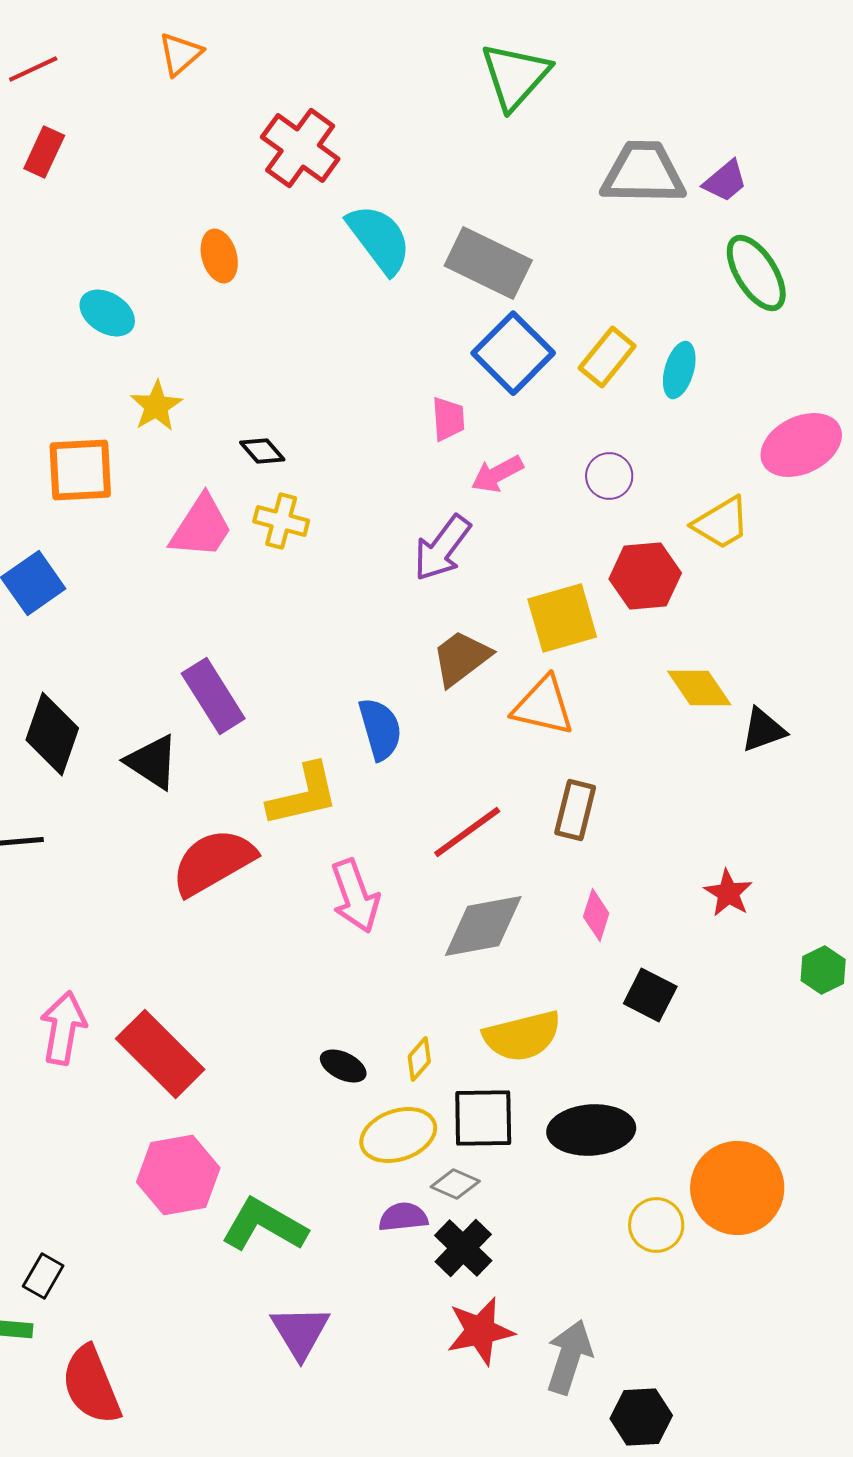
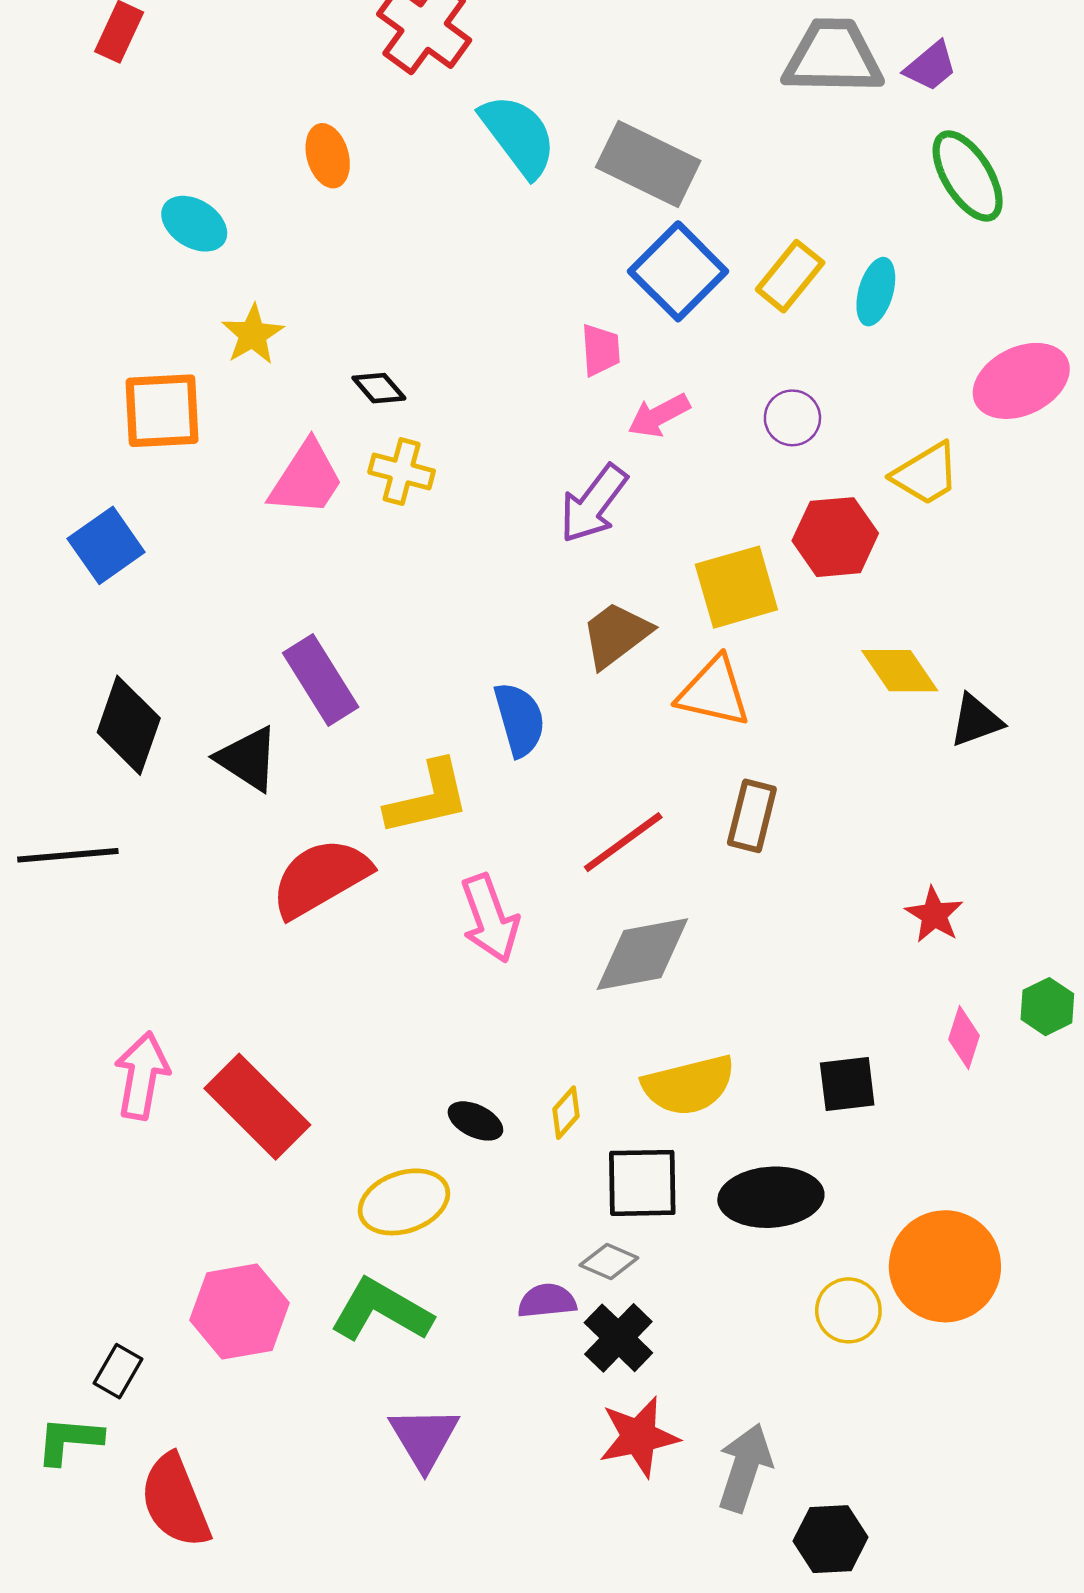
pink diamond: (596, 915) -> (964, 1038), moved
black square: (650, 995) -> (847, 1084), moved, turned -34
yellow ellipse: (398, 1135) -> (404, 1202), moved
pink hexagon: (178, 1175) -> (240, 1312), moved

